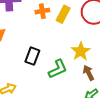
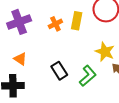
black rectangle: (32, 56) -> (59, 71), turned -36

